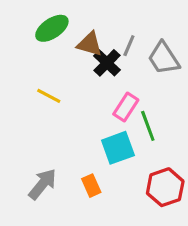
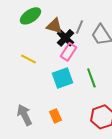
pink rectangle: (126, 107) -> (68, 52), moved
cyan square: (118, 148) -> (62, 78), moved
gray arrow: (42, 184) -> (24, 115), turned -65

